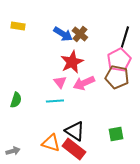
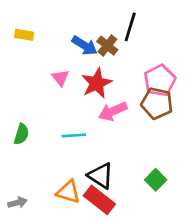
black line: (125, 37) -> (130, 27), moved
pink triangle: (60, 82) -> (60, 78), moved
green square: (116, 134) -> (156, 180), turned -35

